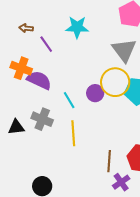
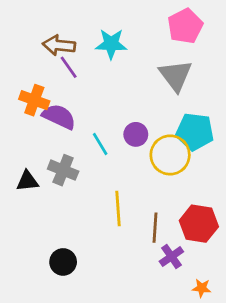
brown arrow: (26, 28) -> (59, 45), moved, size x1.6
yellow circle: (115, 82) -> (170, 155), moved
yellow line: (73, 133) -> (118, 208), moved

